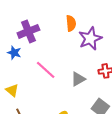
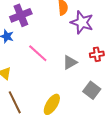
purple star: (90, 39) -> (82, 22), turned -30

